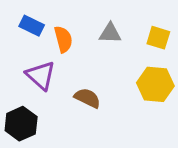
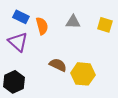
purple triangle: (41, 75) -> (18, 42), moved
yellow hexagon: (155, 84) -> (83, 74), moved

